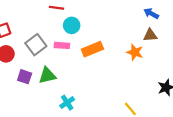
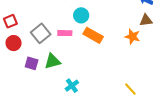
cyan circle: (72, 25) -> (81, 15), moved
orange rectangle: (92, 49) -> (93, 35), turned 54

